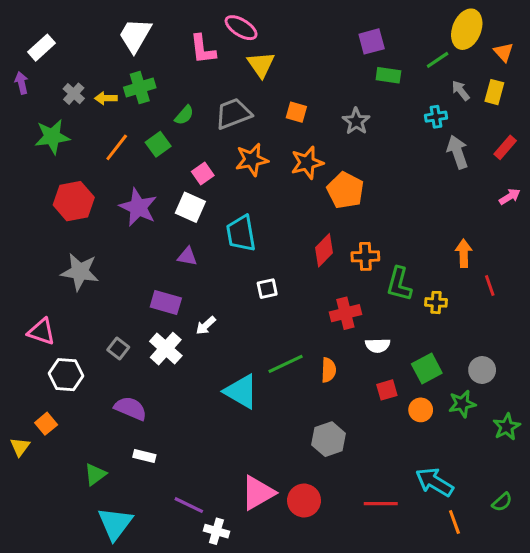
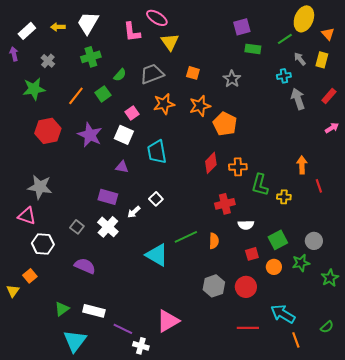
yellow arrow: (106, 98) -> (58, 27), moved
gray star: (80, 272) -> (40, 187), moved
white square: (267, 289) -> (156, 199), moved, turned -32
white rectangle: (144, 456) -> (94, 311), moved, size x1.5
red circle: (304, 501) -> (246, 287), moved

